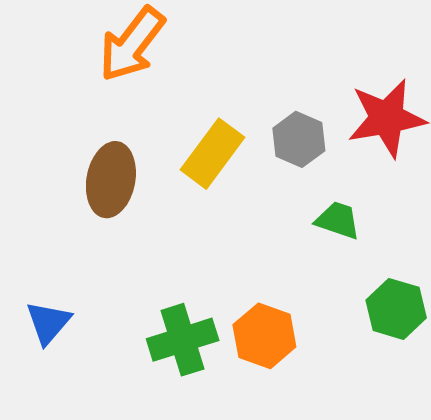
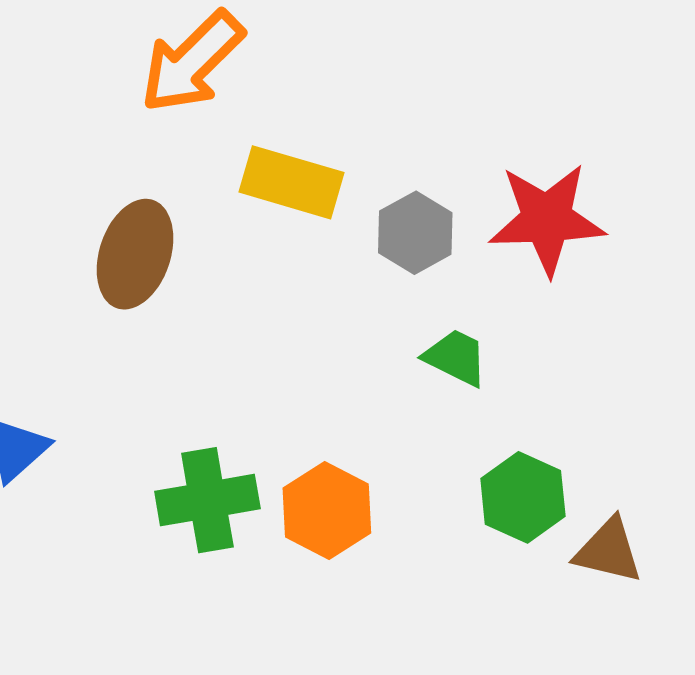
yellow rectangle: (213, 154) -> (291, 182), moved, turned 62

